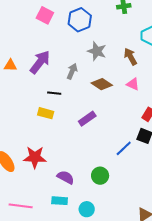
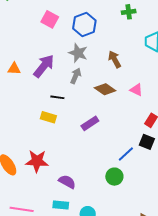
gray star: (97, 51) -> (78, 53), moved
brown arrow: (130, 57) -> (115, 59), moved
green circle: (100, 176) -> (114, 177), moved

